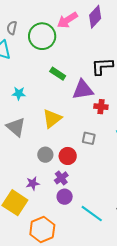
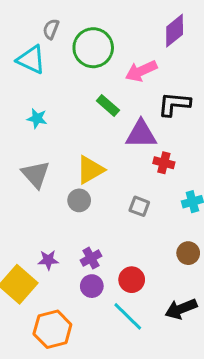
pink arrow: (67, 20) -> (141, 71), moved
cyan star: (19, 93) -> (37, 118), moved
gray circle: (45, 155) -> (79, 200), moved
red circle: (68, 156) -> (132, 280), moved

